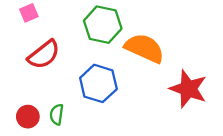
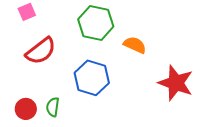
orange semicircle: (144, 48) -> (135, 45), size x0.6

